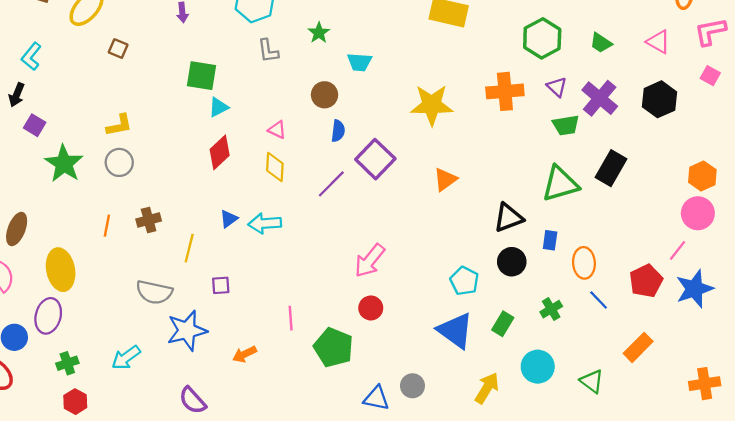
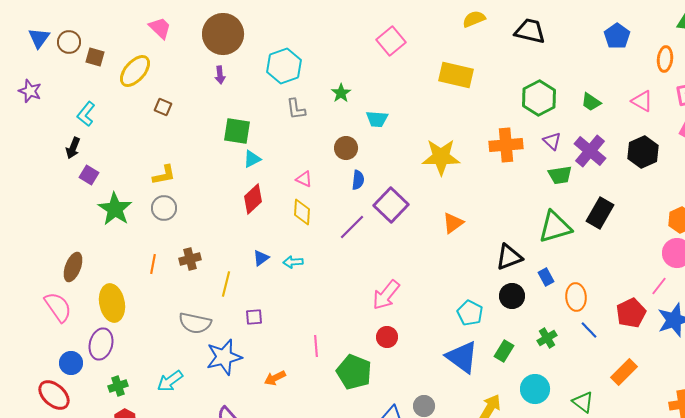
cyan arrow: (265, 223) -> (293, 262), size x0.7
blue rectangle: (550, 240) -> (546, 277), turned -36

